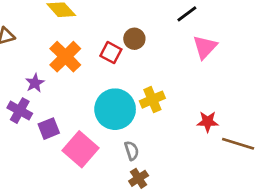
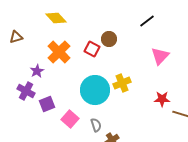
pink triangle: (205, 47) -> (160, 56), moved
pink square: (80, 149) -> (70, 119), size x0.7
gray semicircle: (132, 151) -> (96, 125), moved

